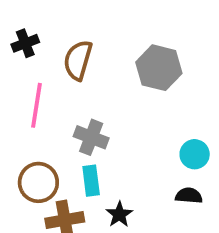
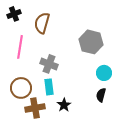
gray hexagon: (159, 68) -> (91, 42), moved
black semicircle: (189, 196) -> (101, 95), turned -80

